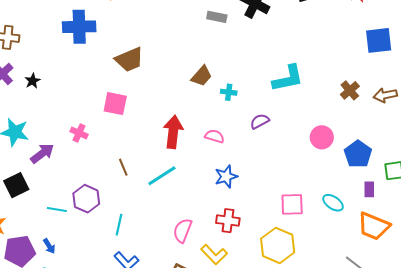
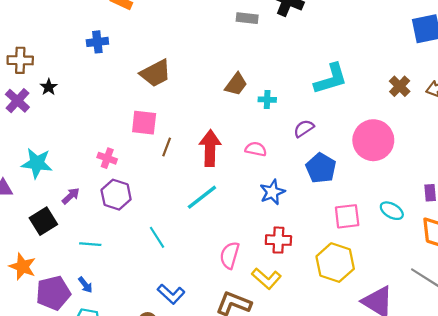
blue cross: (79, 27) -> (97, 42), size x0.6
black star: (33, 81) -> (49, 87), moved
pink circle: (322, 137) -> (373, 140), size x1.6
purple arrow: (42, 153) -> (71, 196), moved, size x0.7
blue pentagon: (358, 154) -> (321, 168), moved
brown line: (123, 167) -> (167, 147), moved, turned 48
purple hexagon: (86, 199) -> (116, 195), moved
cyan line: (119, 225) -> (157, 237), moved, turned -40

